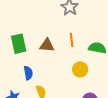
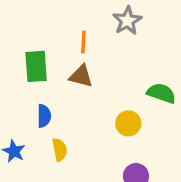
orange line: (72, 40) -> (83, 42), moved

